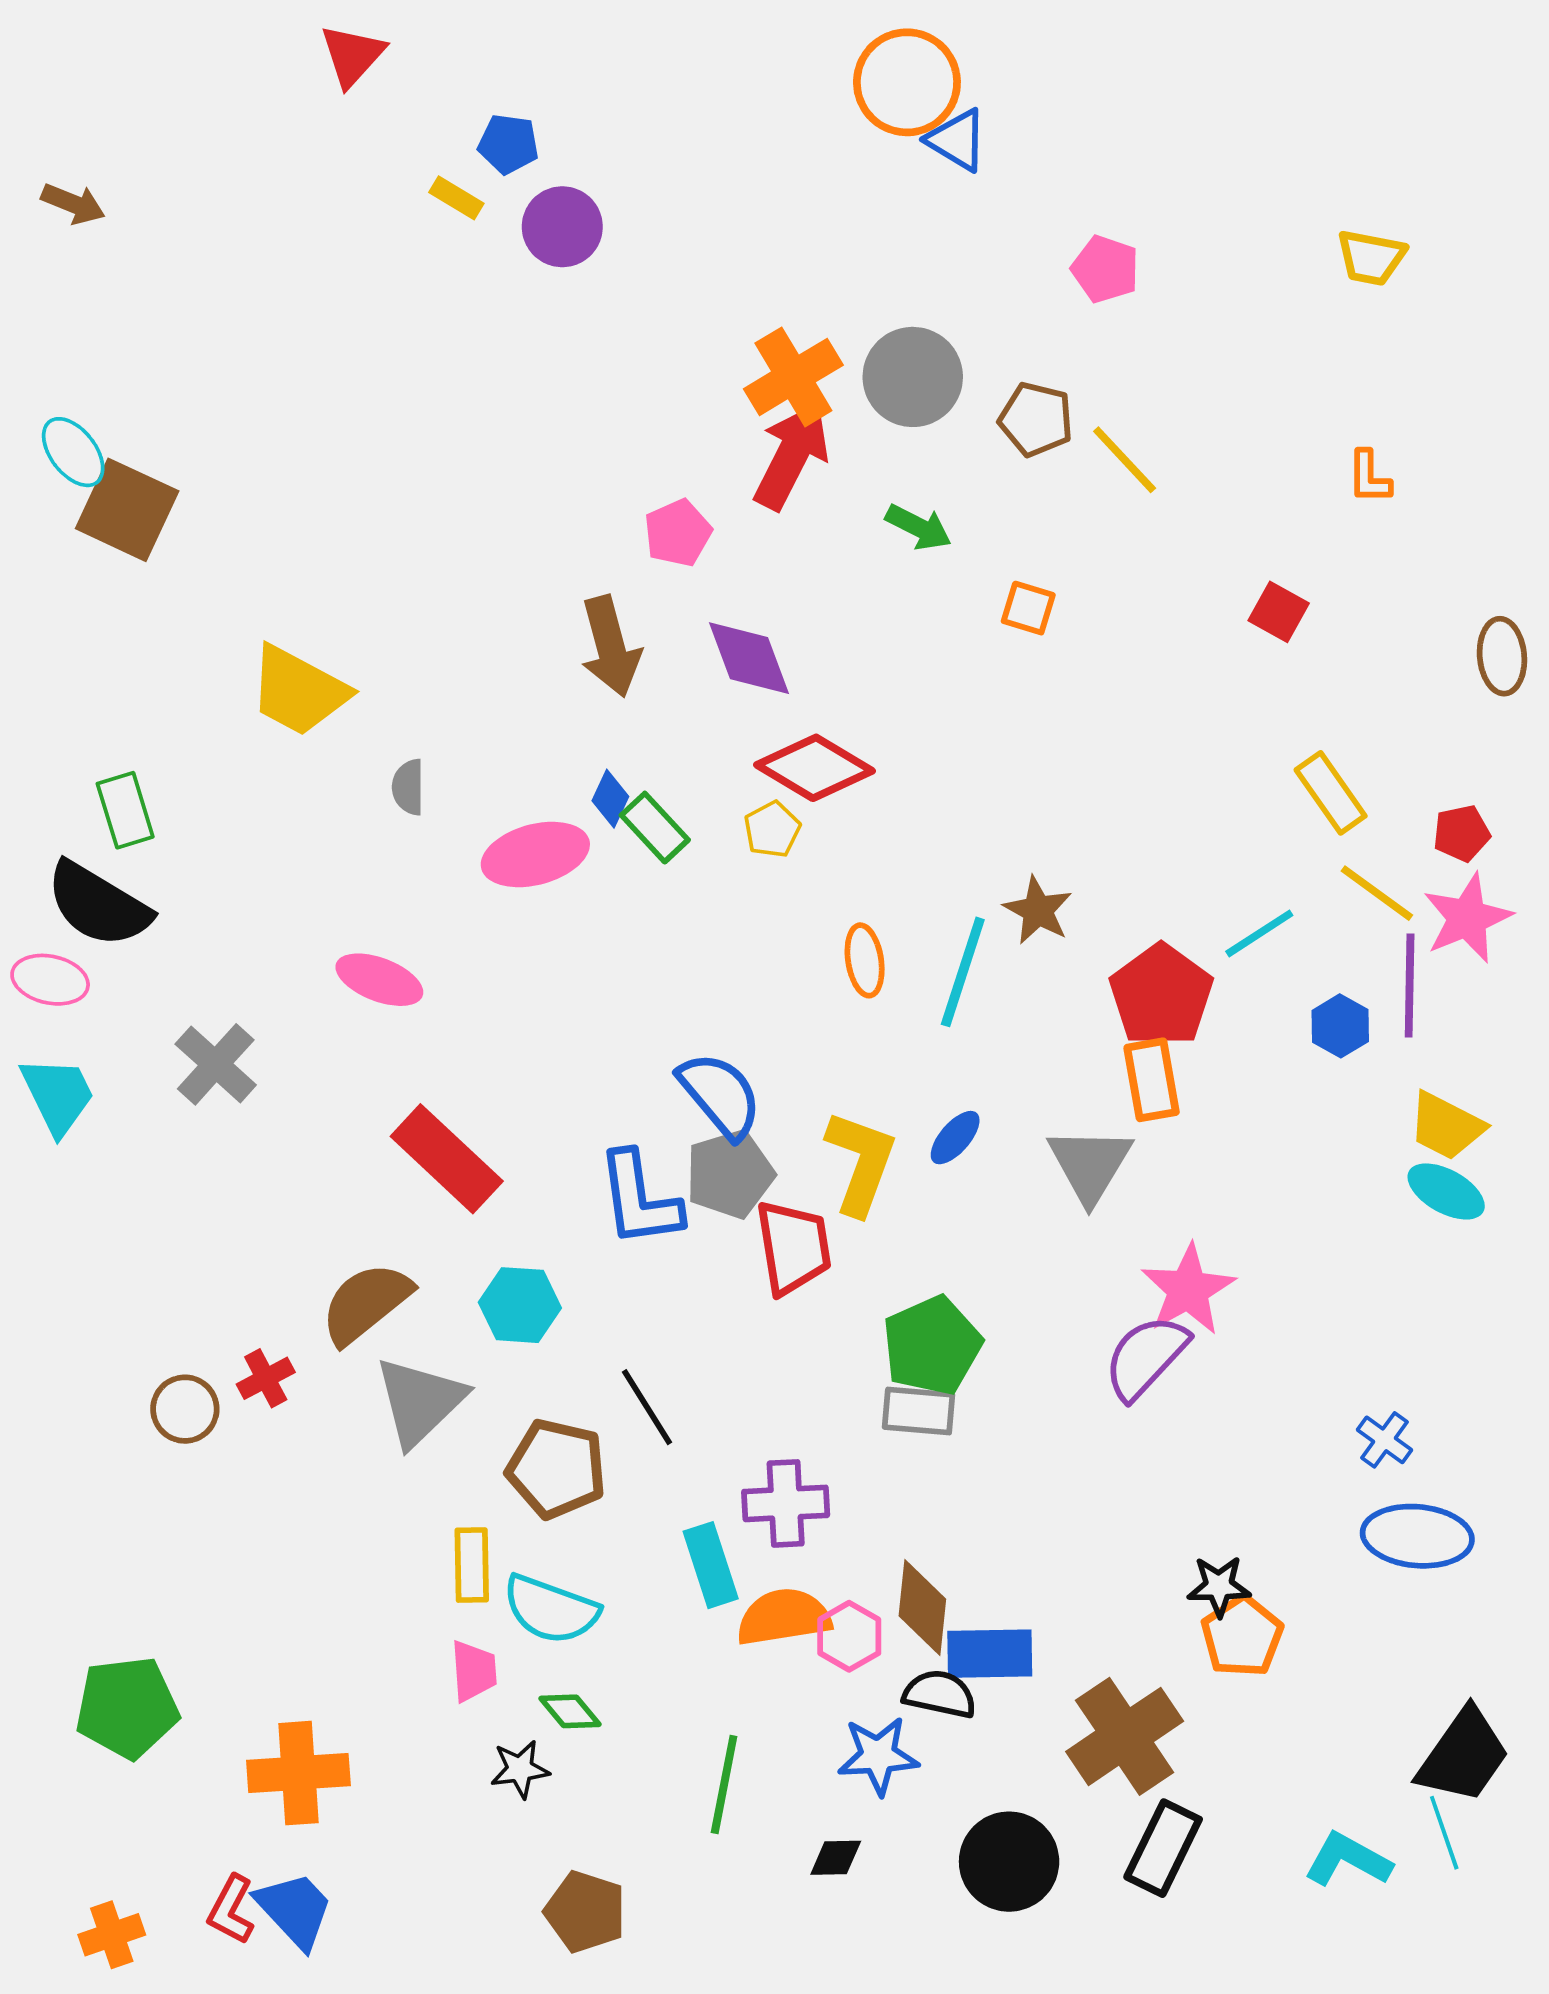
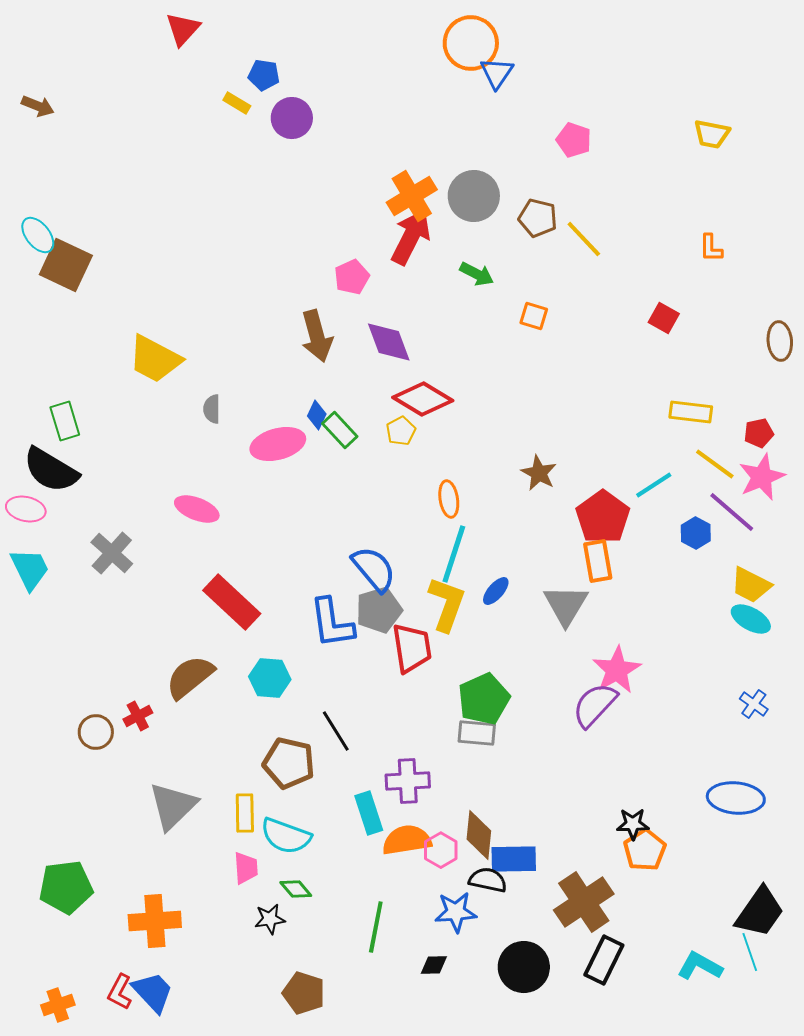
blue triangle: (957, 140) -> (497, 73), turned 33
yellow rectangle: (1331, 793) -> (691, 412), turned -48
cyan line: (963, 972) -> (454, 554), moved
purple line: (1410, 985) -> (732, 512), turned -50
gray triangle: (420, 1401) -> (173, 806), moved
blue cross: (1385, 1440) -> (754, 704), moved

